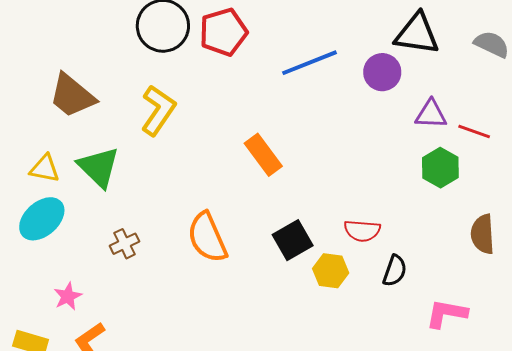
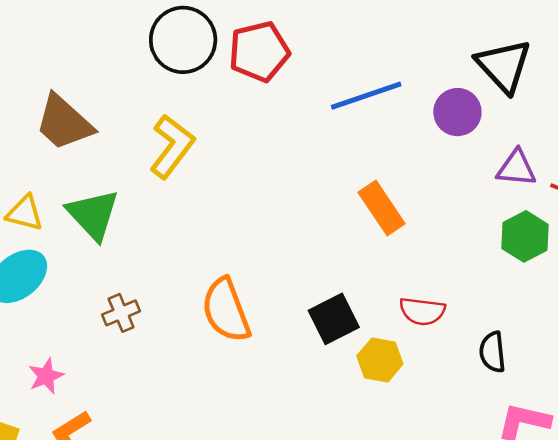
black triangle: (417, 34) -> (504, 66), turned 36
orange rectangle: (263, 155) -> (382, 208), moved
black semicircle: (395, 271) -> (492, 352), moved, turned 152

